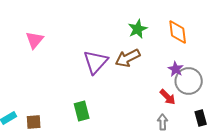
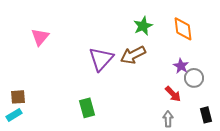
gray circle: (189, 81) -> (194, 78), size x0.7
brown square: (34, 122) -> (18, 97), moved

